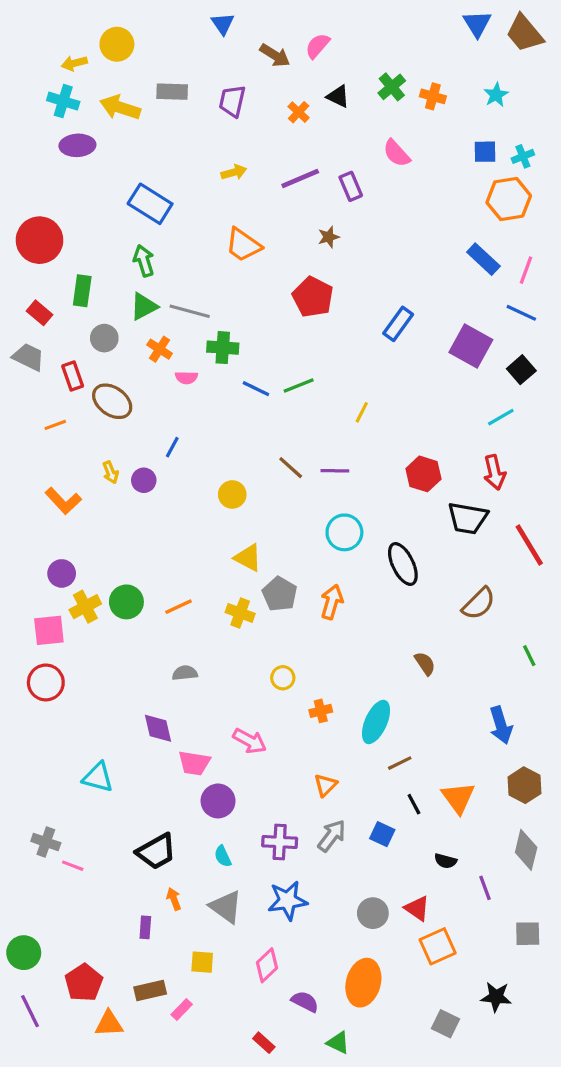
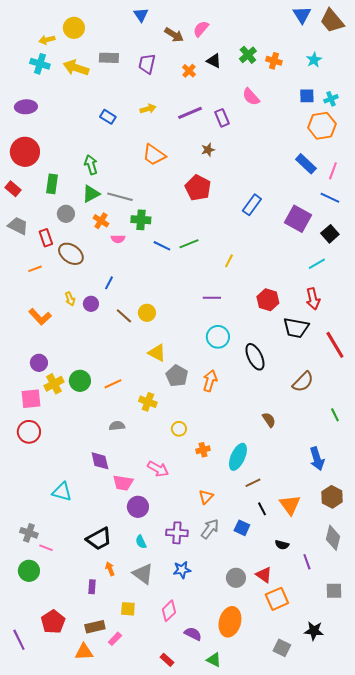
purple ellipse: (77, 145) -> (26, 107), moved
blue rectangle: (150, 204) -> (108, 117), moved, size x0.6
red rectangle: (40, 313) -> (13, 189), moved
brown line: (291, 468) -> (124, 316), moved
yellow cross: (240, 613) -> (148, 402), moved
blue star: (288, 900) -> (182, 570), size x0.7
green circle: (24, 953) -> (29, 571), moved
orange triangle: (109, 1024) -> (84, 652), moved

